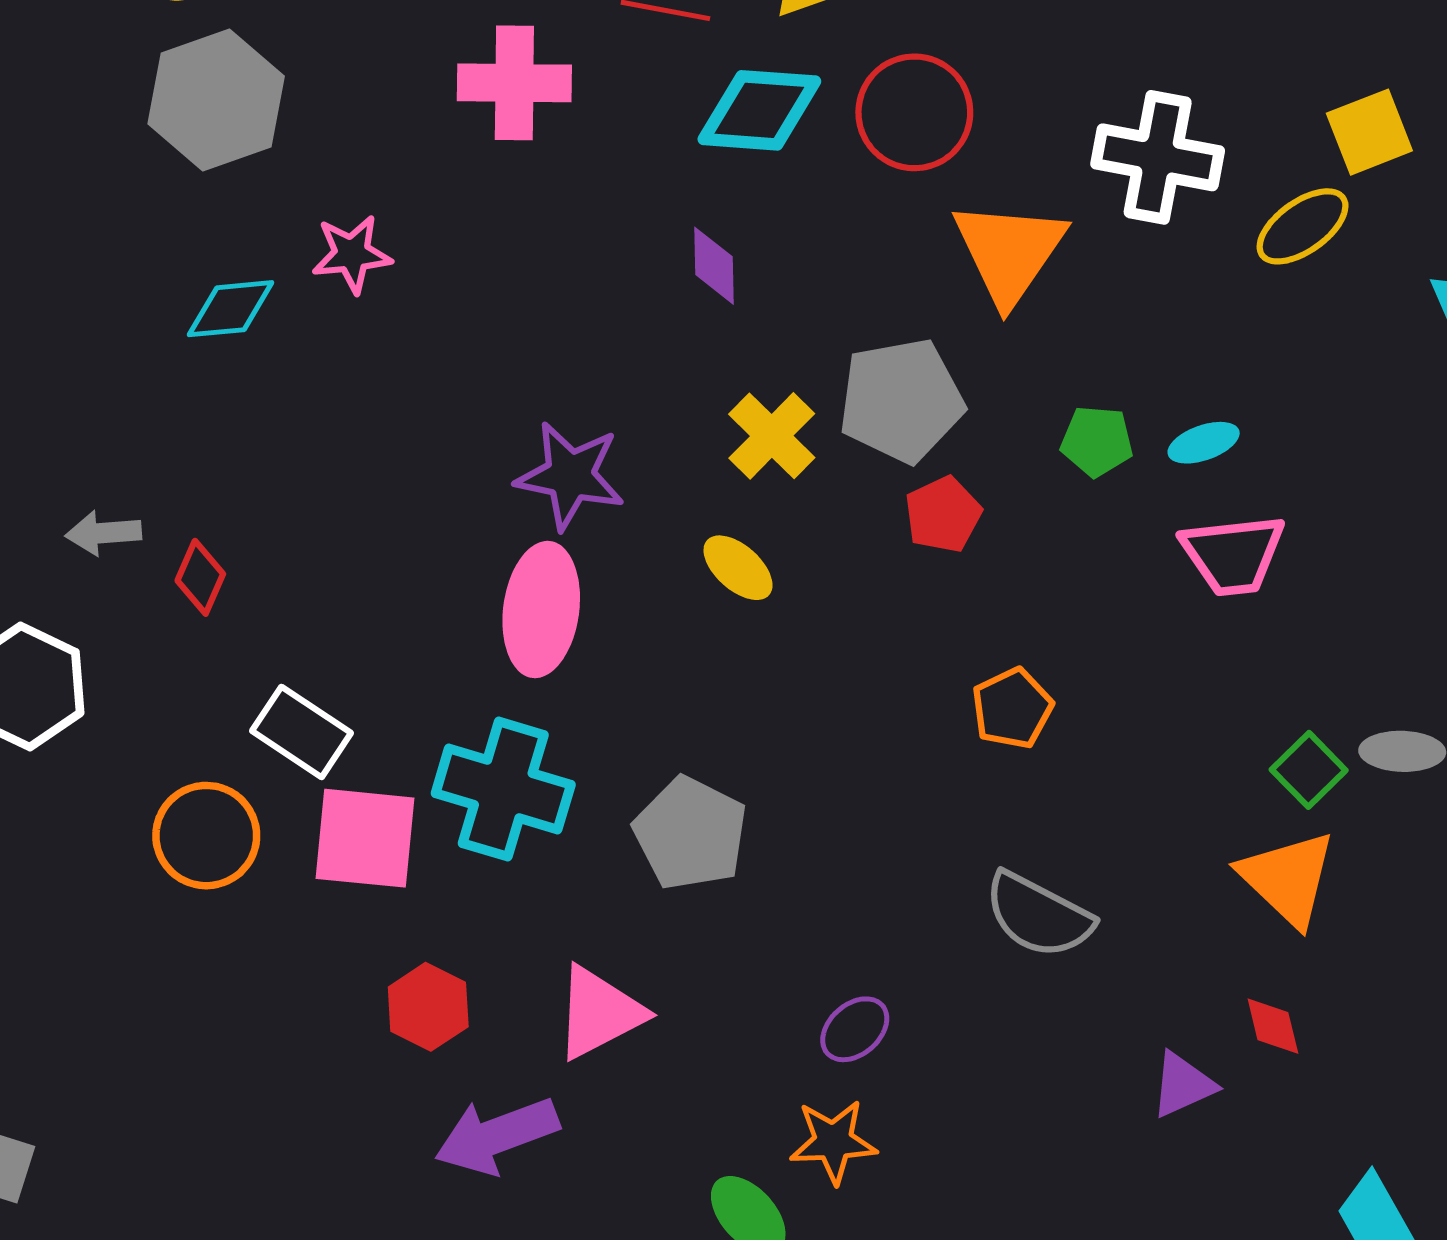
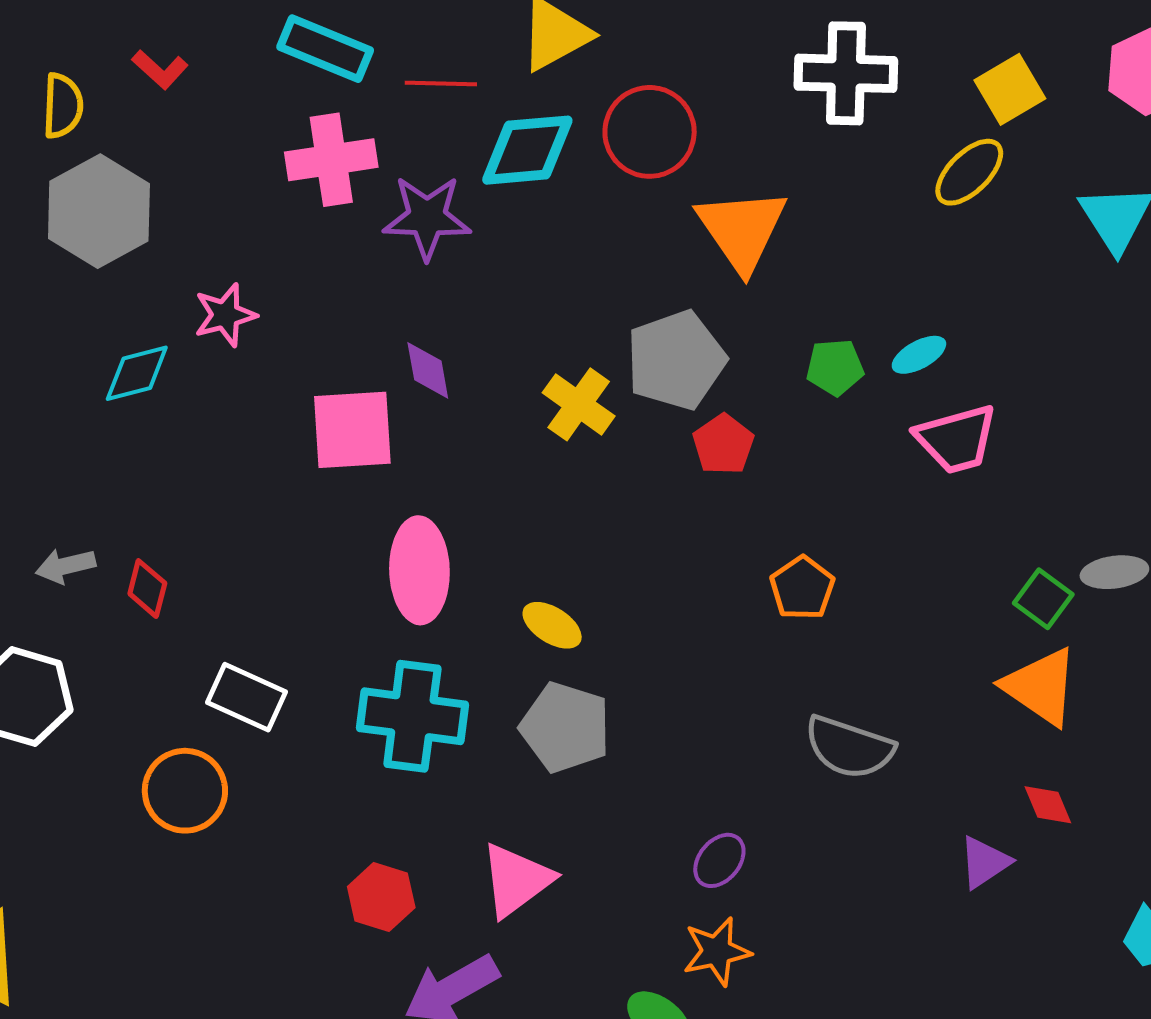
white cross: (1158, 157) -> (846, 73), moved
purple diamond: (714, 266) -> (428, 370), moved
purple star: (570, 476) -> (427, 217), moved
yellow ellipse: (738, 568) -> (552, 625), moved
pink square: (365, 838) -> (352, 430), moved

